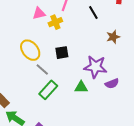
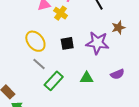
yellow cross: (55, 22) -> (60, 13), turned -32
purple star: (95, 67) -> (97, 43), moved
gray line: (42, 70) -> (39, 64), moved

